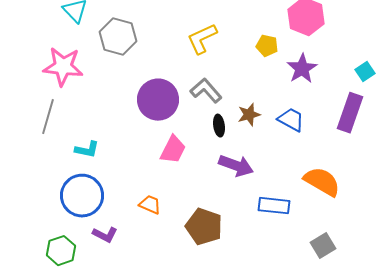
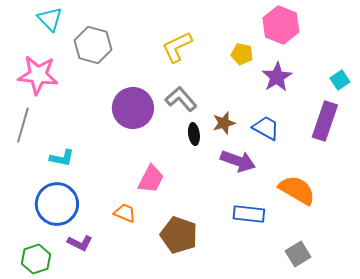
pink trapezoid: (173, 150) -> (151, 179), moved
purple arrow: (236, 166) -> (238, 161), moved

